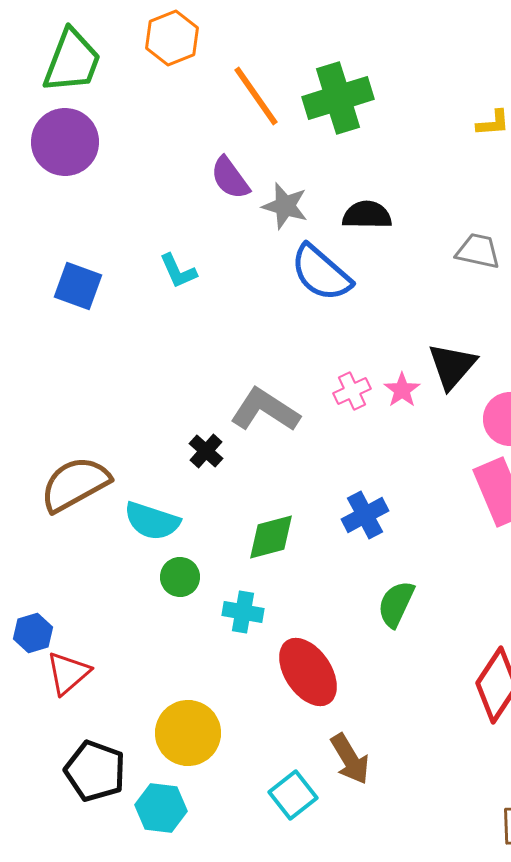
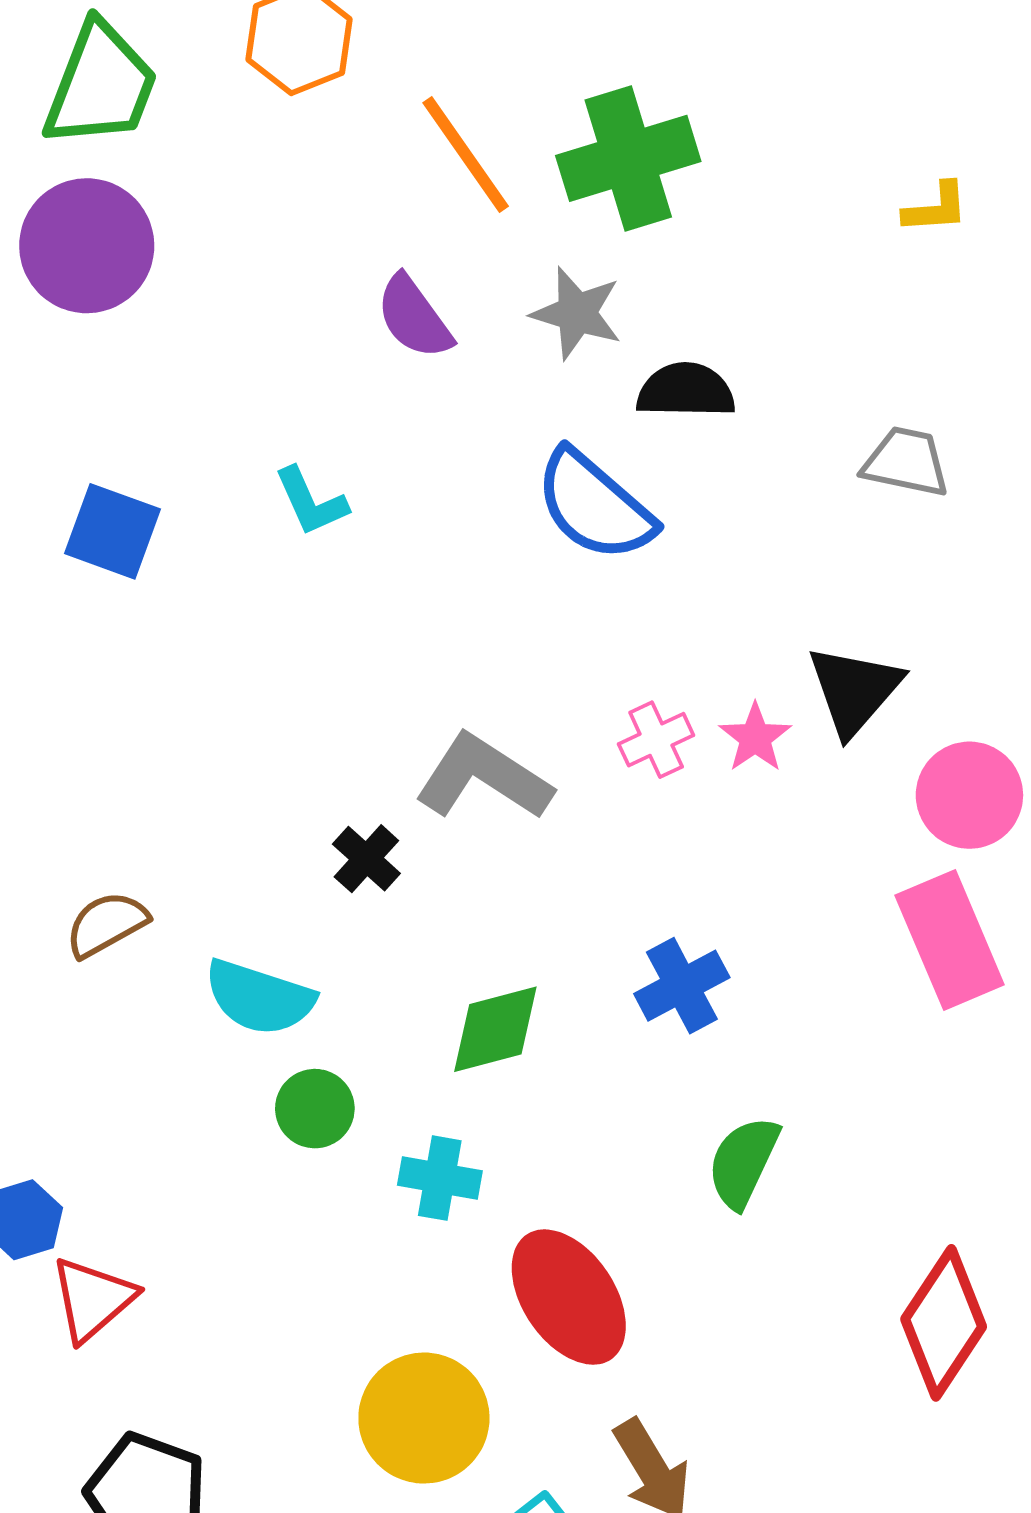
gray star: (285, 206) -> (577, 313), moved
brown semicircle: (75, 484) -> (107, 924), size x0.6
yellow circle: (188, 733) -> (424, 1418), moved

